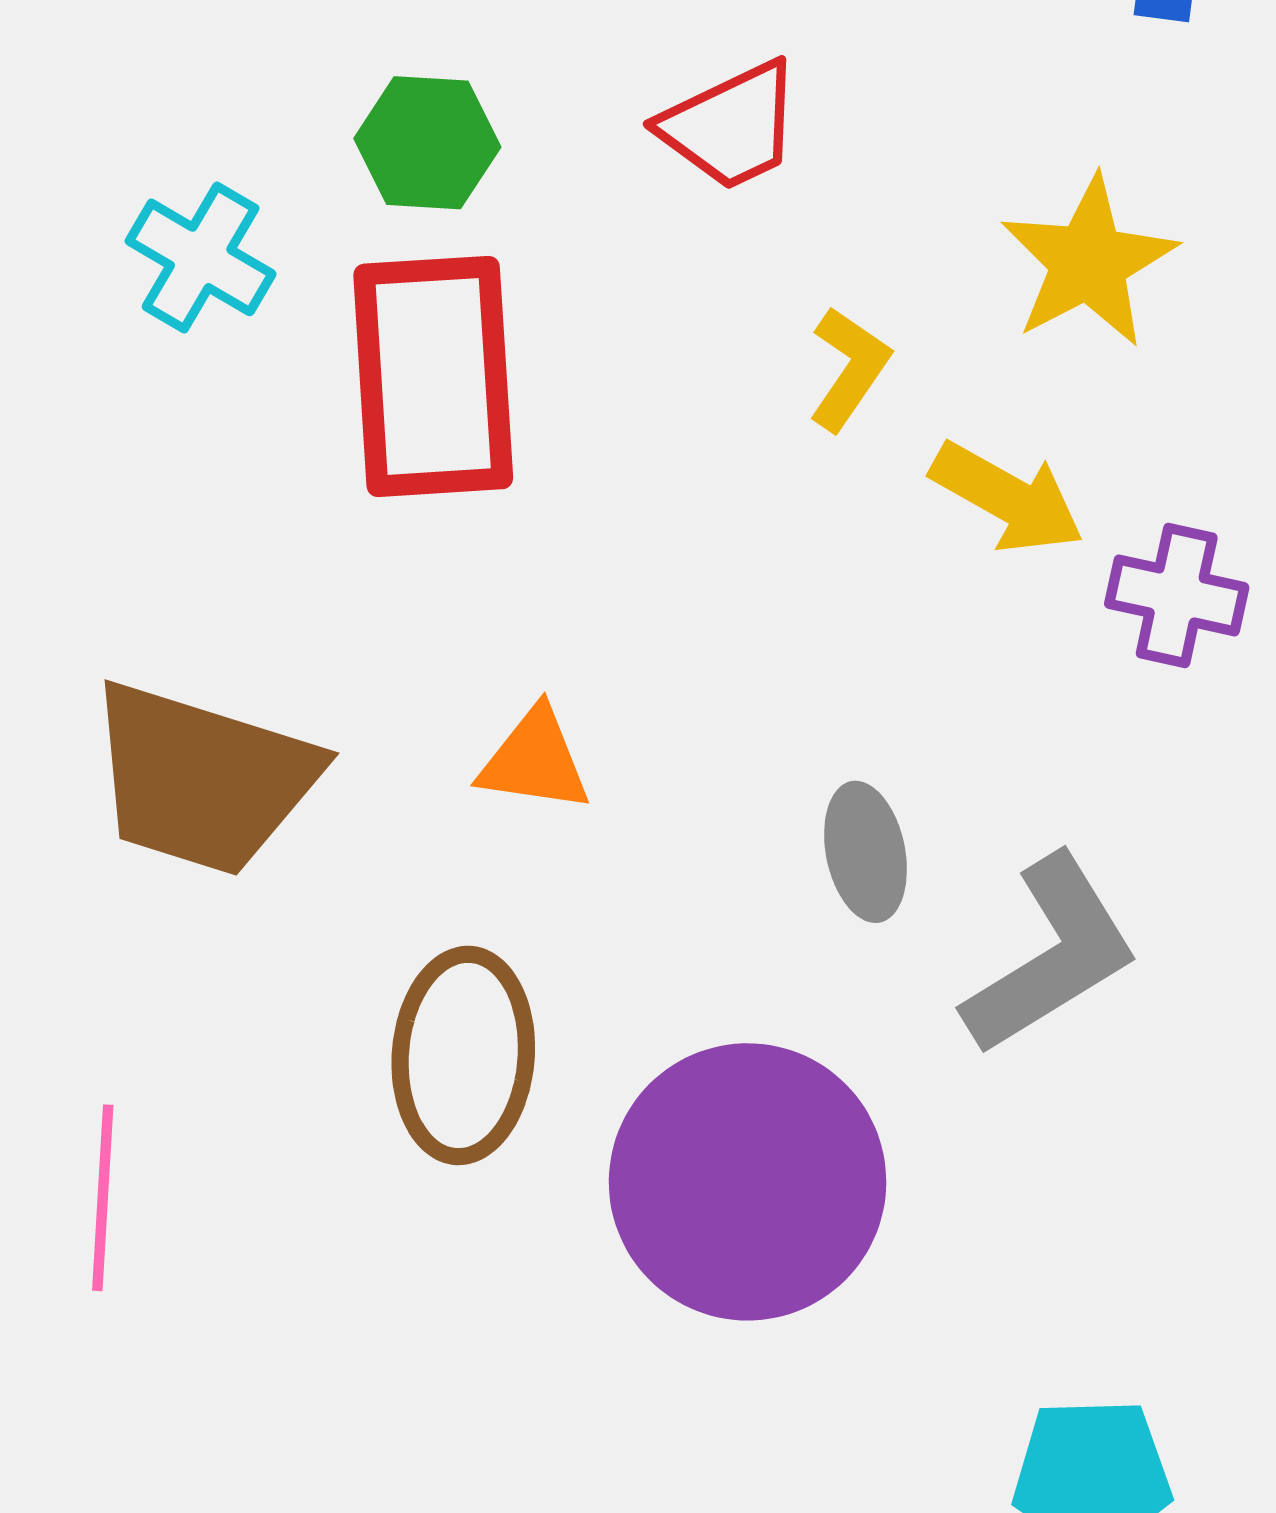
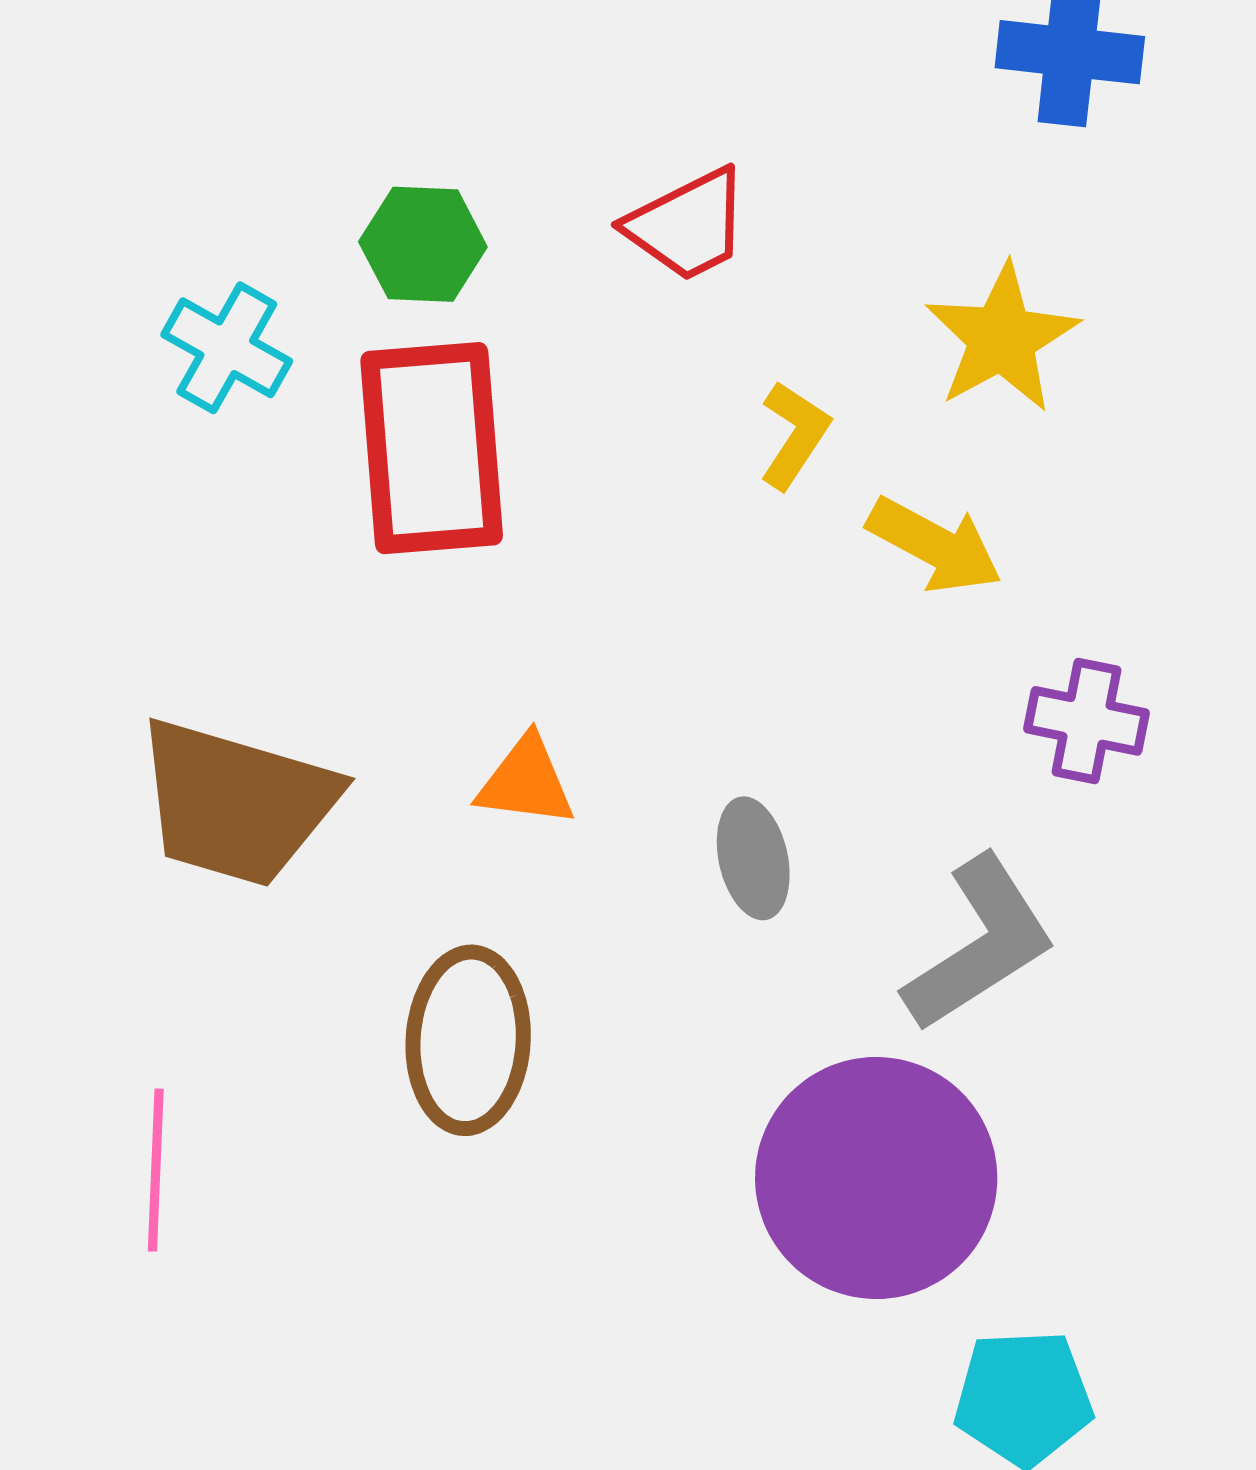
purple cross: (1177, 595) -> (1087, 721), moved
gray ellipse: (865, 852) -> (753, 858), moved
purple circle: (748, 1182) -> (876, 1178), moved

